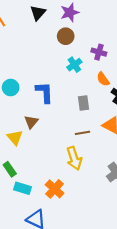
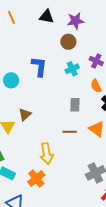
black triangle: (38, 13) -> (47, 17), turned 49
blue L-shape: (44, 92) -> (39, 67), moved
yellow arrow: (74, 158) -> (47, 154), moved

